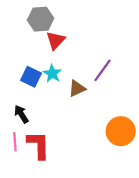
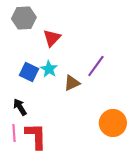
gray hexagon: (41, 19) -> (24, 18), moved

